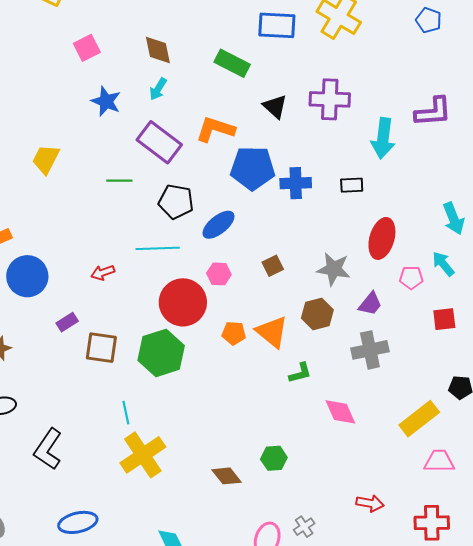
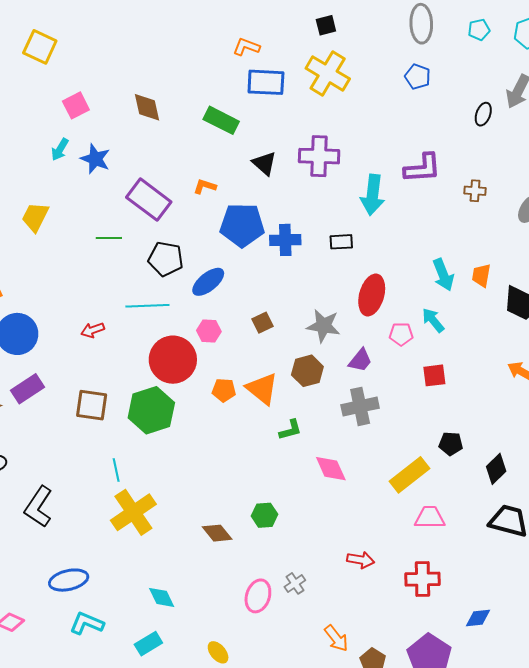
cyan arrow: (158, 89) -> (60, 149), moved
orange L-shape: (215, 129) -> (205, 186), size x0.6
purple rectangle: (67, 322) -> (28, 389), moved, size x1.5

